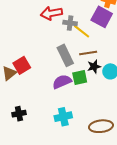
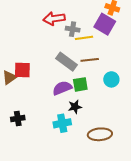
yellow line: (82, 31) -> (84, 38), turned -48
gray rectangle: (65, 55) -> (66, 62), turned -30
red square: (22, 65) -> (22, 70), turned 30
black star: (94, 67) -> (75, 107), moved

